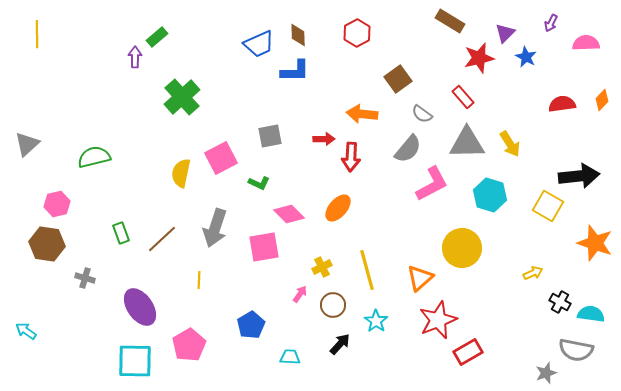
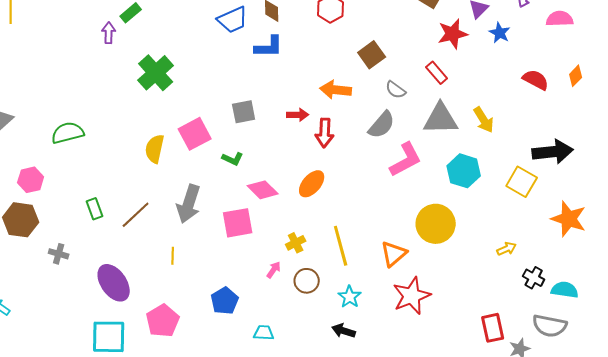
red semicircle: (562, 104) -> (536, 80), turned 36
black arrow: (340, 344) -> (344, 331), moved, turned -115
red rectangle: (468, 352) -> (493, 328), moved, turned -72

